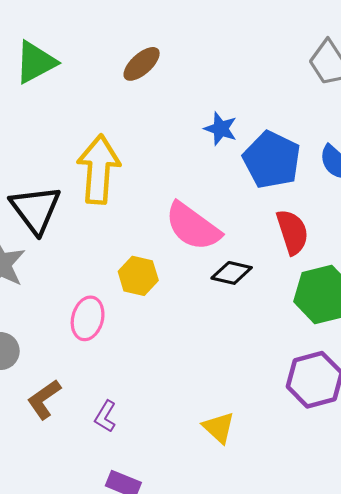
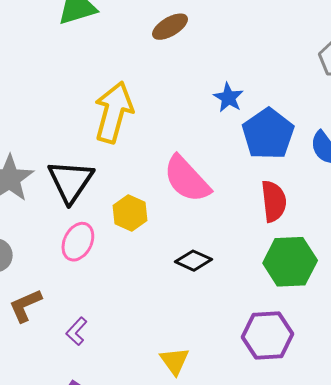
black triangle: (36, 209) -> (71, 181), moved
black diamond: (232, 273) -> (193, 261), moved

